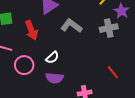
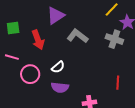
gray cross: (109, 28) -> (114, 39), turned 30
red line: (113, 72) -> (118, 83), turned 40

